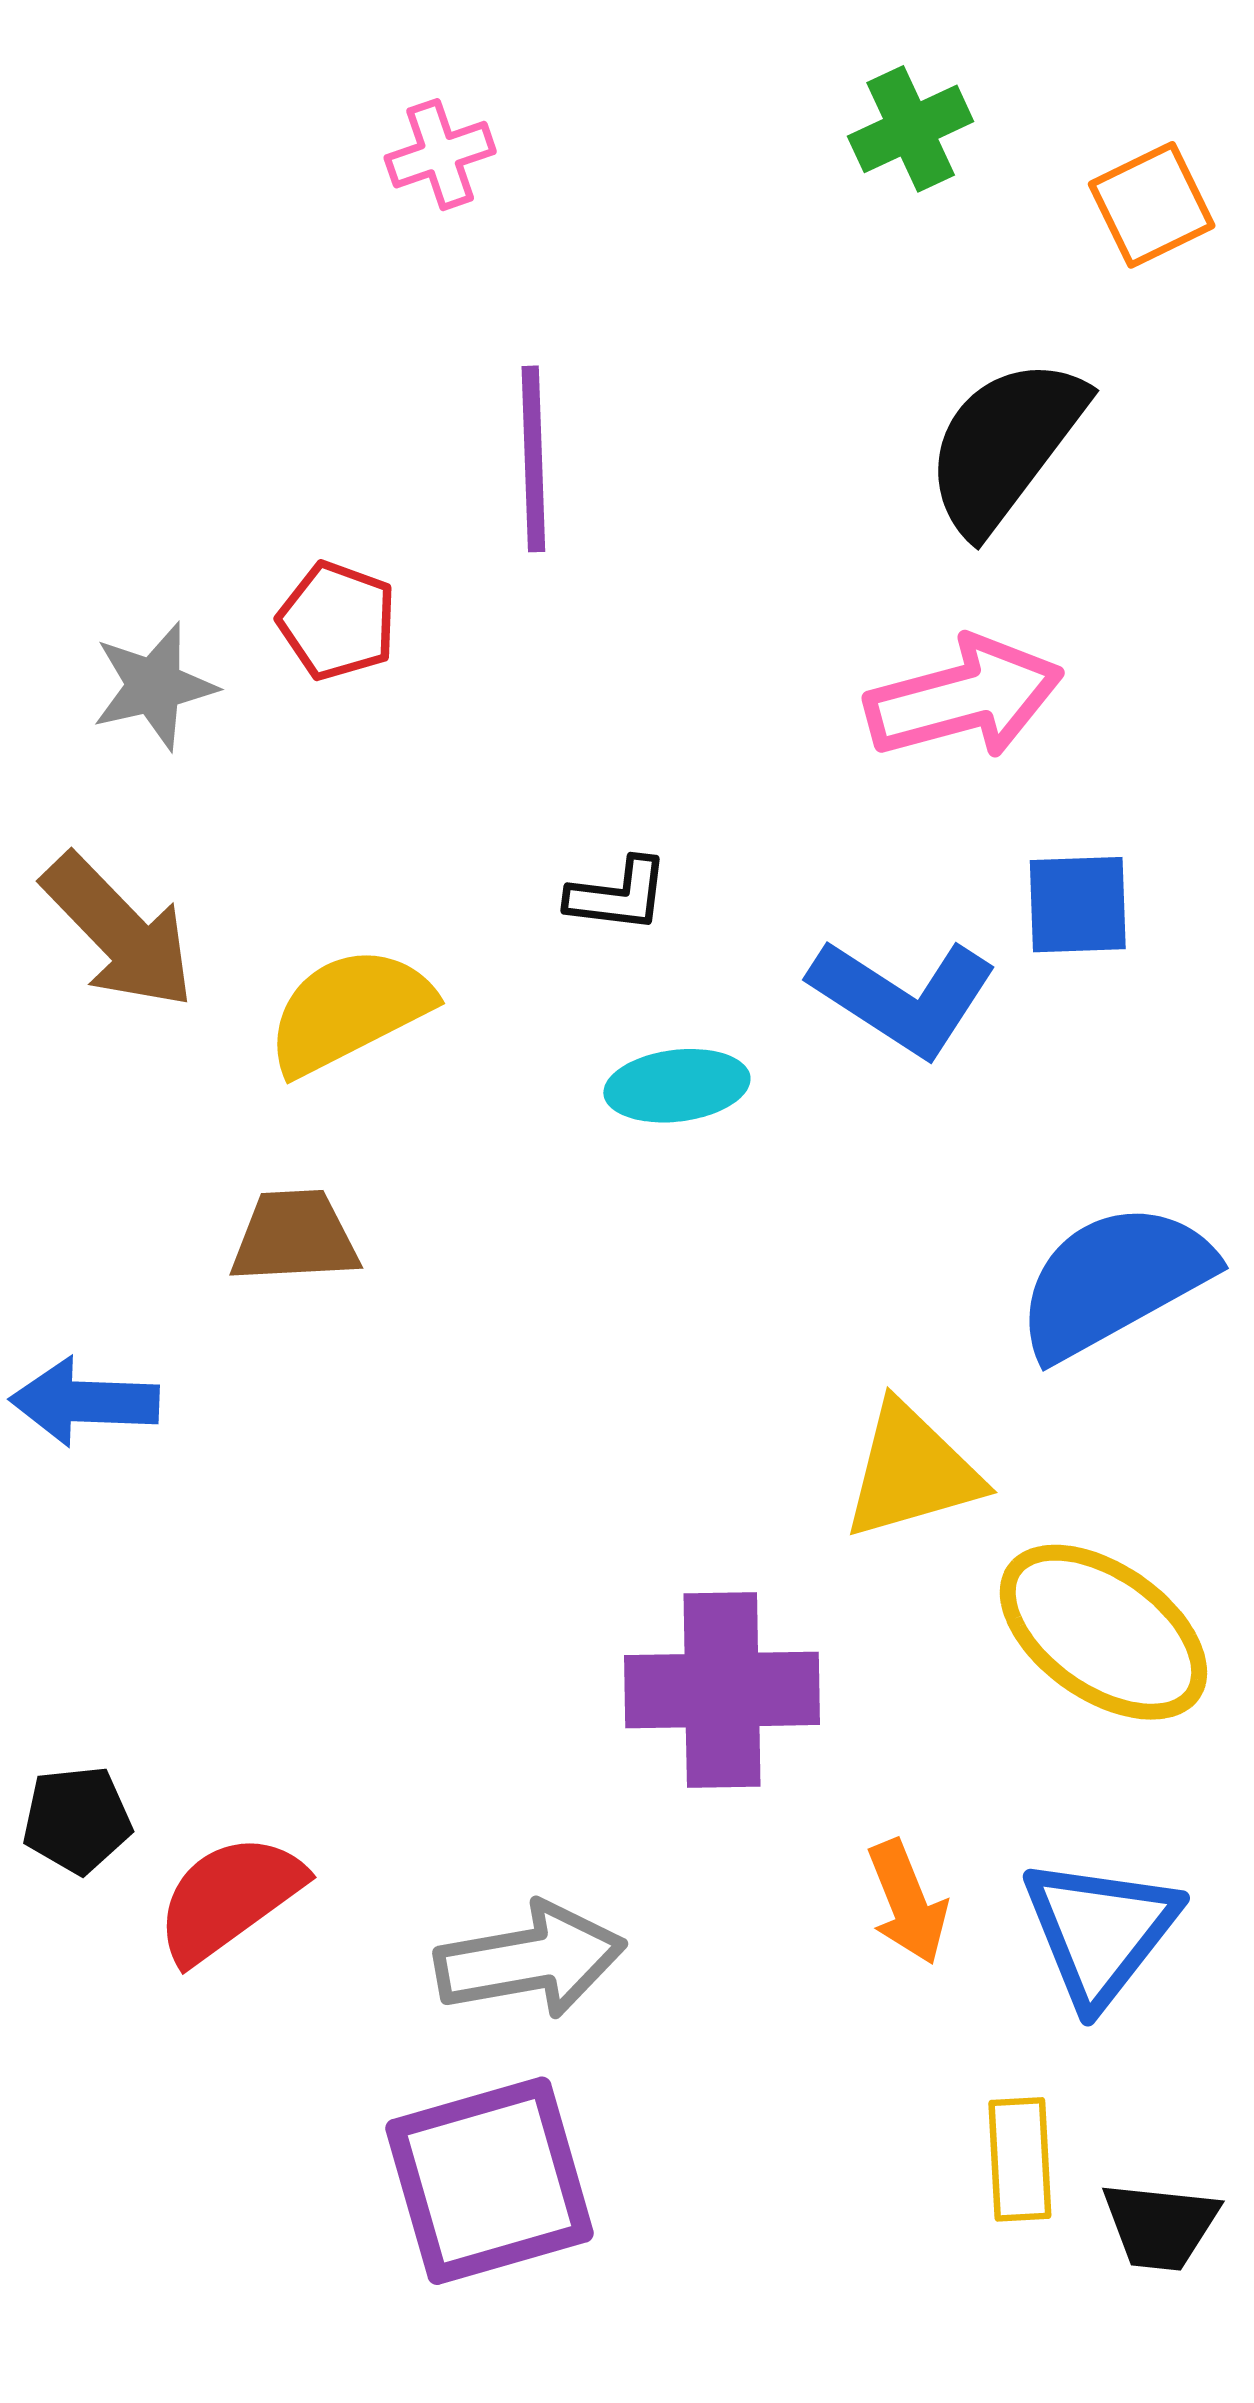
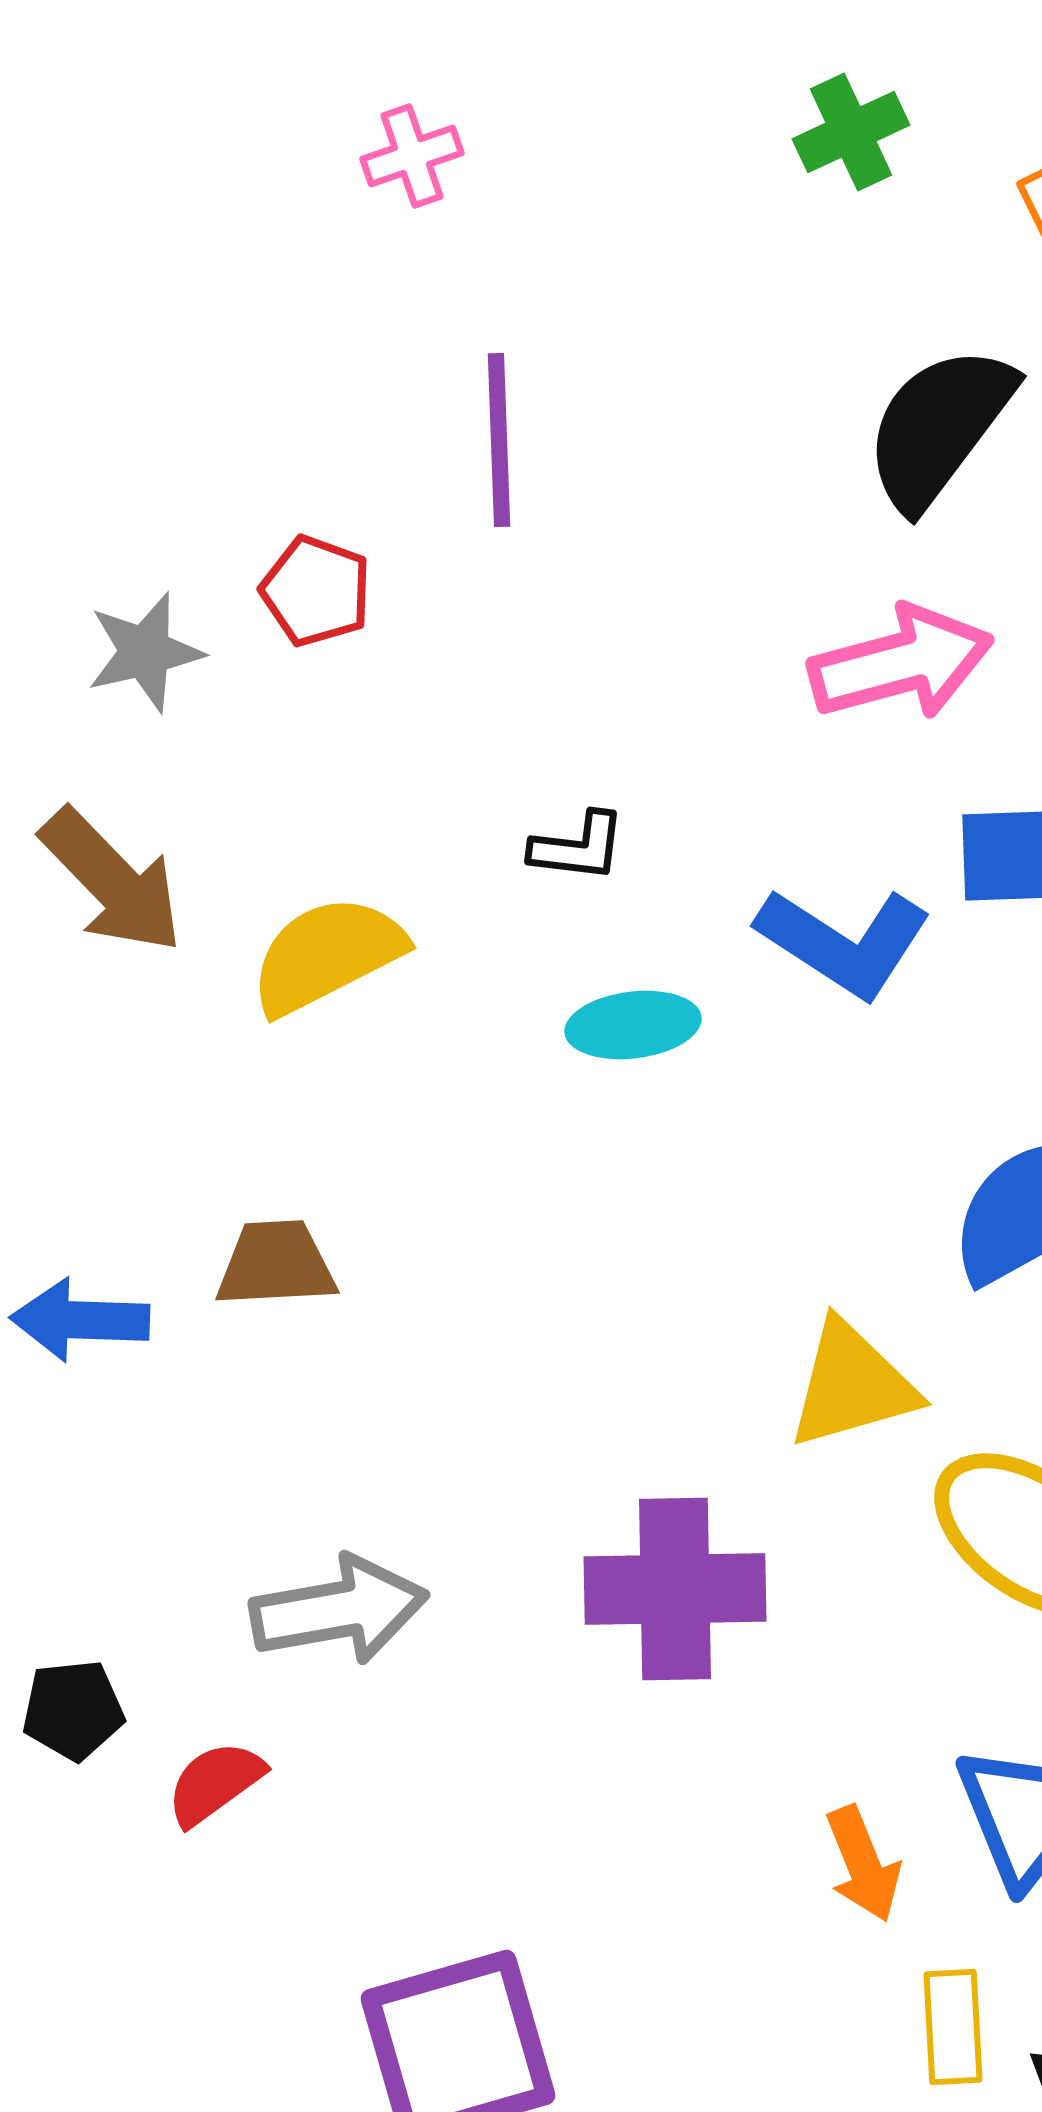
brown trapezoid: (294, 1237) -> (276, 1264), moved
red semicircle: (229, 1898) -> (215, 1783), size x0.7
orange arrow: (907, 1902) -> (863, 1864), moved
gray arrow: (530, 1960) -> (339, 1610), moved

